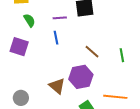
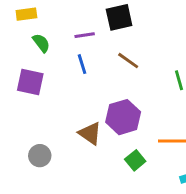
brown line: (92, 52) -> (128, 61), moved

